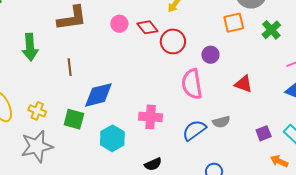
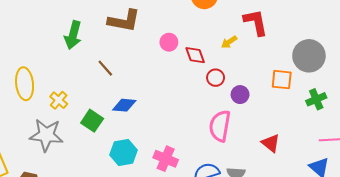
red circle: (173, 41) -> (216, 78), size x0.7
purple circle: (210, 55) -> (240, 95), moved
brown line: (70, 67) -> (105, 68), turned -54
blue diamond: (98, 95) -> (124, 105), size x0.7
pink cross: (151, 117) -> (166, 159), moved

